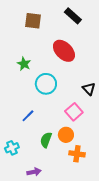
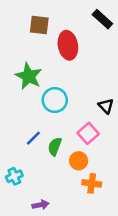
black rectangle: (73, 16) -> (102, 19), moved
red ellipse: (64, 51) -> (68, 45), moved, turned 35
green star: (24, 64) -> (29, 76), size x1.6
green semicircle: (46, 140) -> (55, 146), moved

